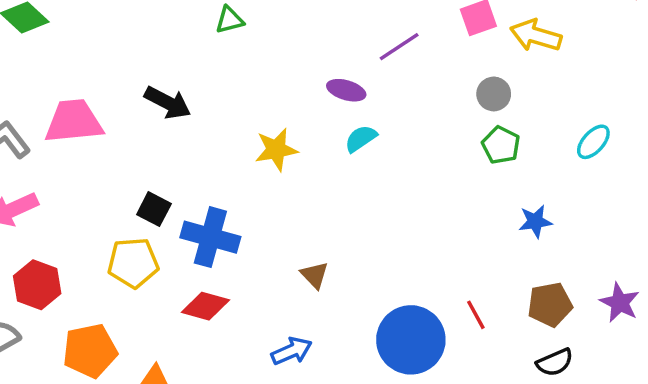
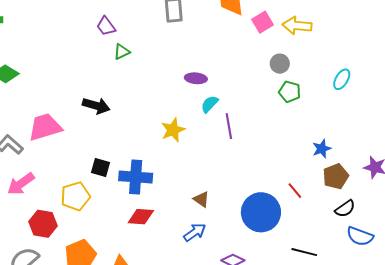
purple line: (399, 47) -> (229, 126), moved, turned -55
yellow star: (276, 150) -> (173, 130), moved
blue star: (535, 221) -> (322, 149), moved
yellow pentagon: (133, 263) -> (75, 196), moved
brown triangle: (315, 275) -> (201, 199), moved

